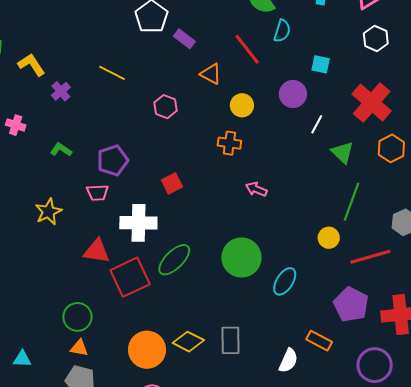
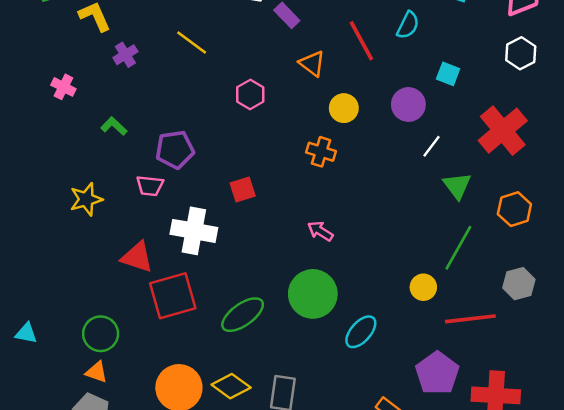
orange hexagon: (391, 148) -> (514, 209), moved
pink arrow: (256, 189) -> (320, 231), moved
green ellipse: (174, 260) -> (243, 315), moved
cyan triangle: (22, 359) -> (26, 333), moved

